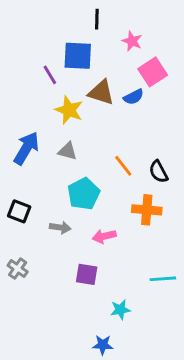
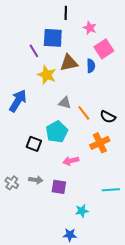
brown triangle: (101, 92) -> (69, 63), turned -30
blue semicircle: (134, 97) -> (91, 66), turned -64
gray triangle: (68, 151) -> (65, 103), moved
black semicircle: (158, 172) -> (108, 117), turned -35
orange cross: (147, 210) -> (100, 143), turned -30
black square: (19, 211) -> (34, 144), moved
gray arrow: (60, 227) -> (36, 180), moved

